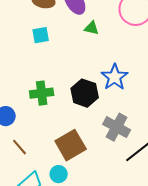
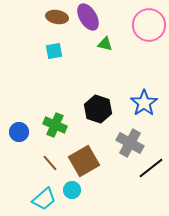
blue star: (115, 77) -> (144, 103), moved
green cross: (42, 93) -> (55, 125), moved, turned 30
brown line: (20, 147) -> (50, 163), moved

